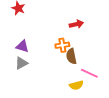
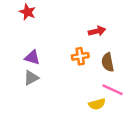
brown semicircle: (71, 56) -> (108, 62), moved

